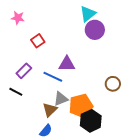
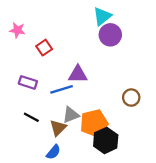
pink star: (18, 18) -> (17, 30), moved
purple rectangle: (24, 71) -> (28, 82), turned 63
blue line: (53, 77) -> (62, 89), turned -42
black line: (16, 92) -> (31, 117), moved

